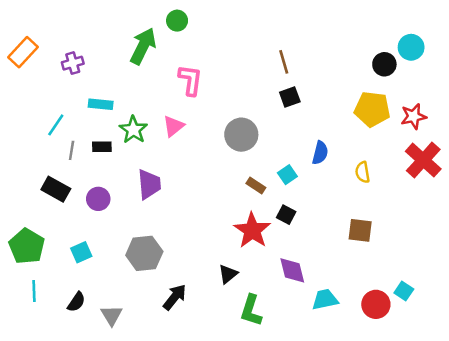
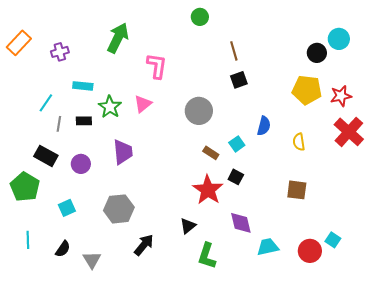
green circle: (177, 21) -> (200, 17), moved
green pentagon: (27, 246) -> (25, 187), moved

